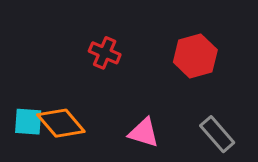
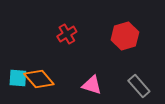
red cross: (105, 53) -> (67, 34), turned 36

